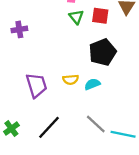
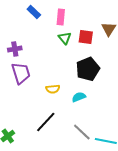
yellow semicircle: (71, 80) -> (53, 89), moved
purple trapezoid: (36, 85) -> (21, 73), moved
black line: (49, 127) -> (46, 122), moved

